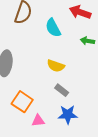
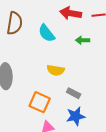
gray rectangle: (62, 90) -> (74, 93), moved
orange square: (22, 102) -> (40, 102), moved

